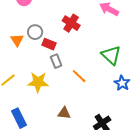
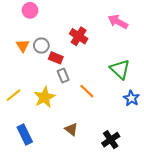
orange triangle: (17, 40) -> (23, 46), moved
yellow star: (38, 82) -> (44, 97), turned -30
brown triangle: (64, 113) -> (71, 129), turned 32

